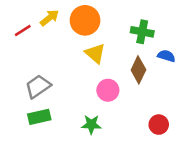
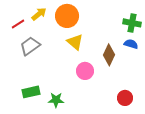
green cross: (142, 32) -> (132, 23), moved
gray trapezoid: (38, 86) -> (30, 46), moved
green star: (91, 125) -> (56, 100), moved

